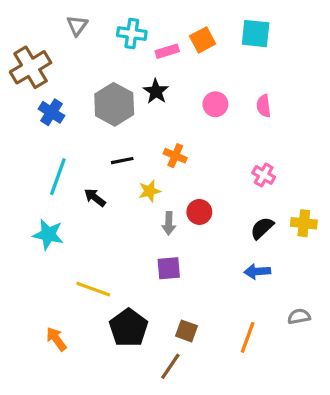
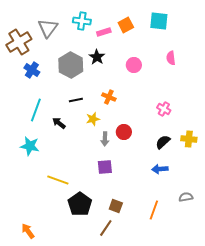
gray triangle: (77, 25) -> (48, 28), moved, size x1.5
pink semicircle: (264, 106) -> (171, 58), moved
orange arrow: (56, 339) -> (28, 231), moved

